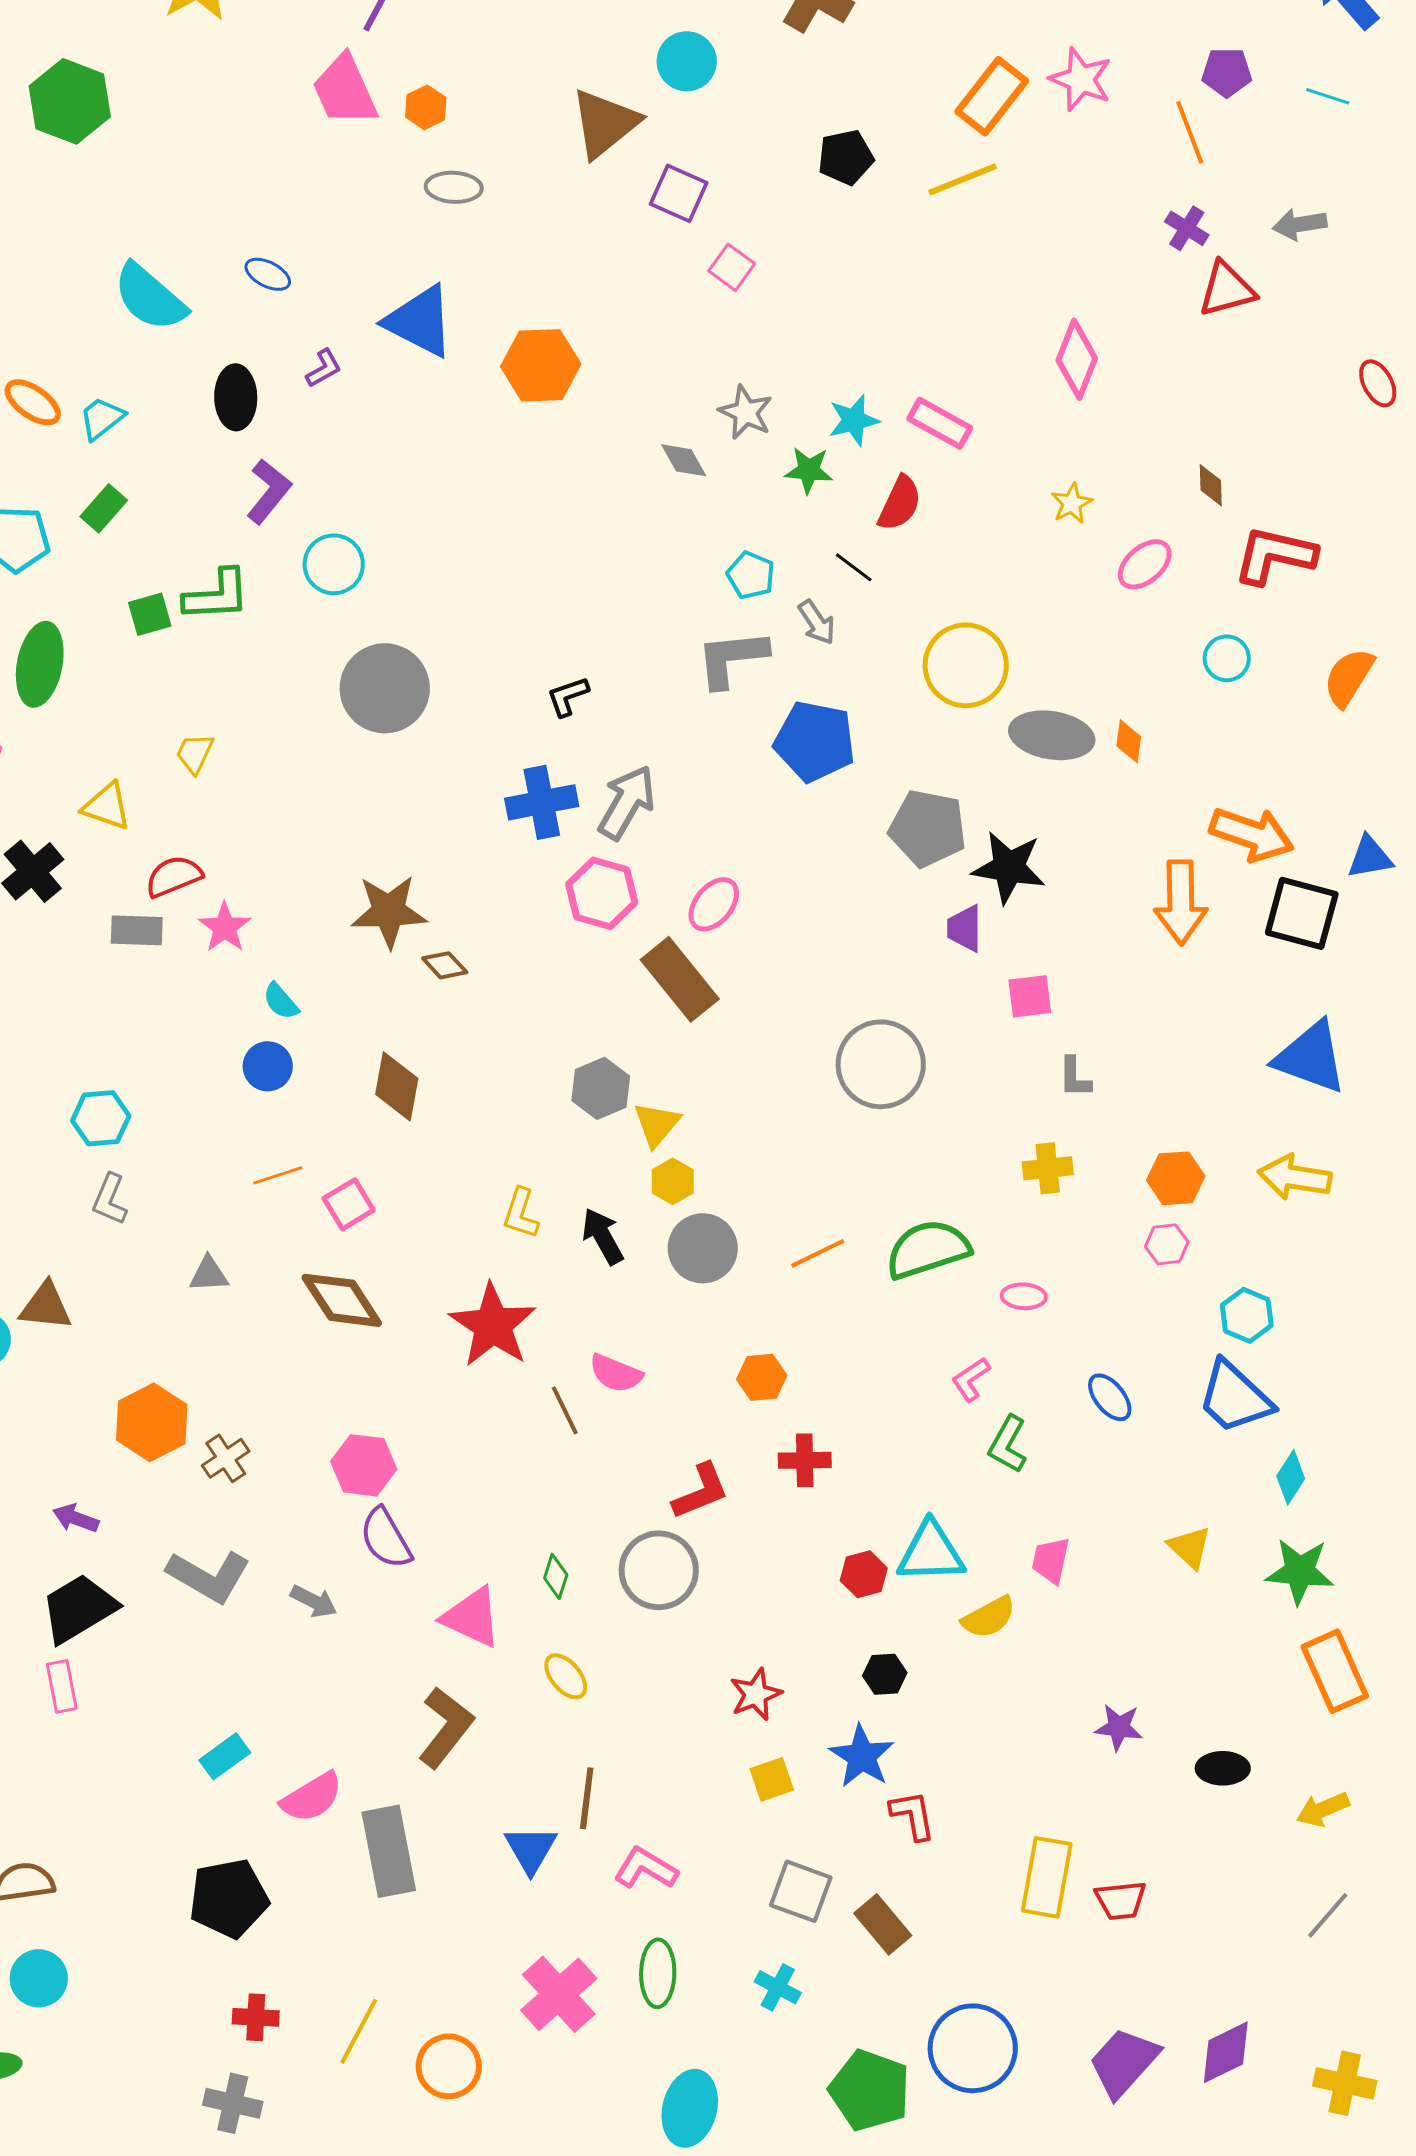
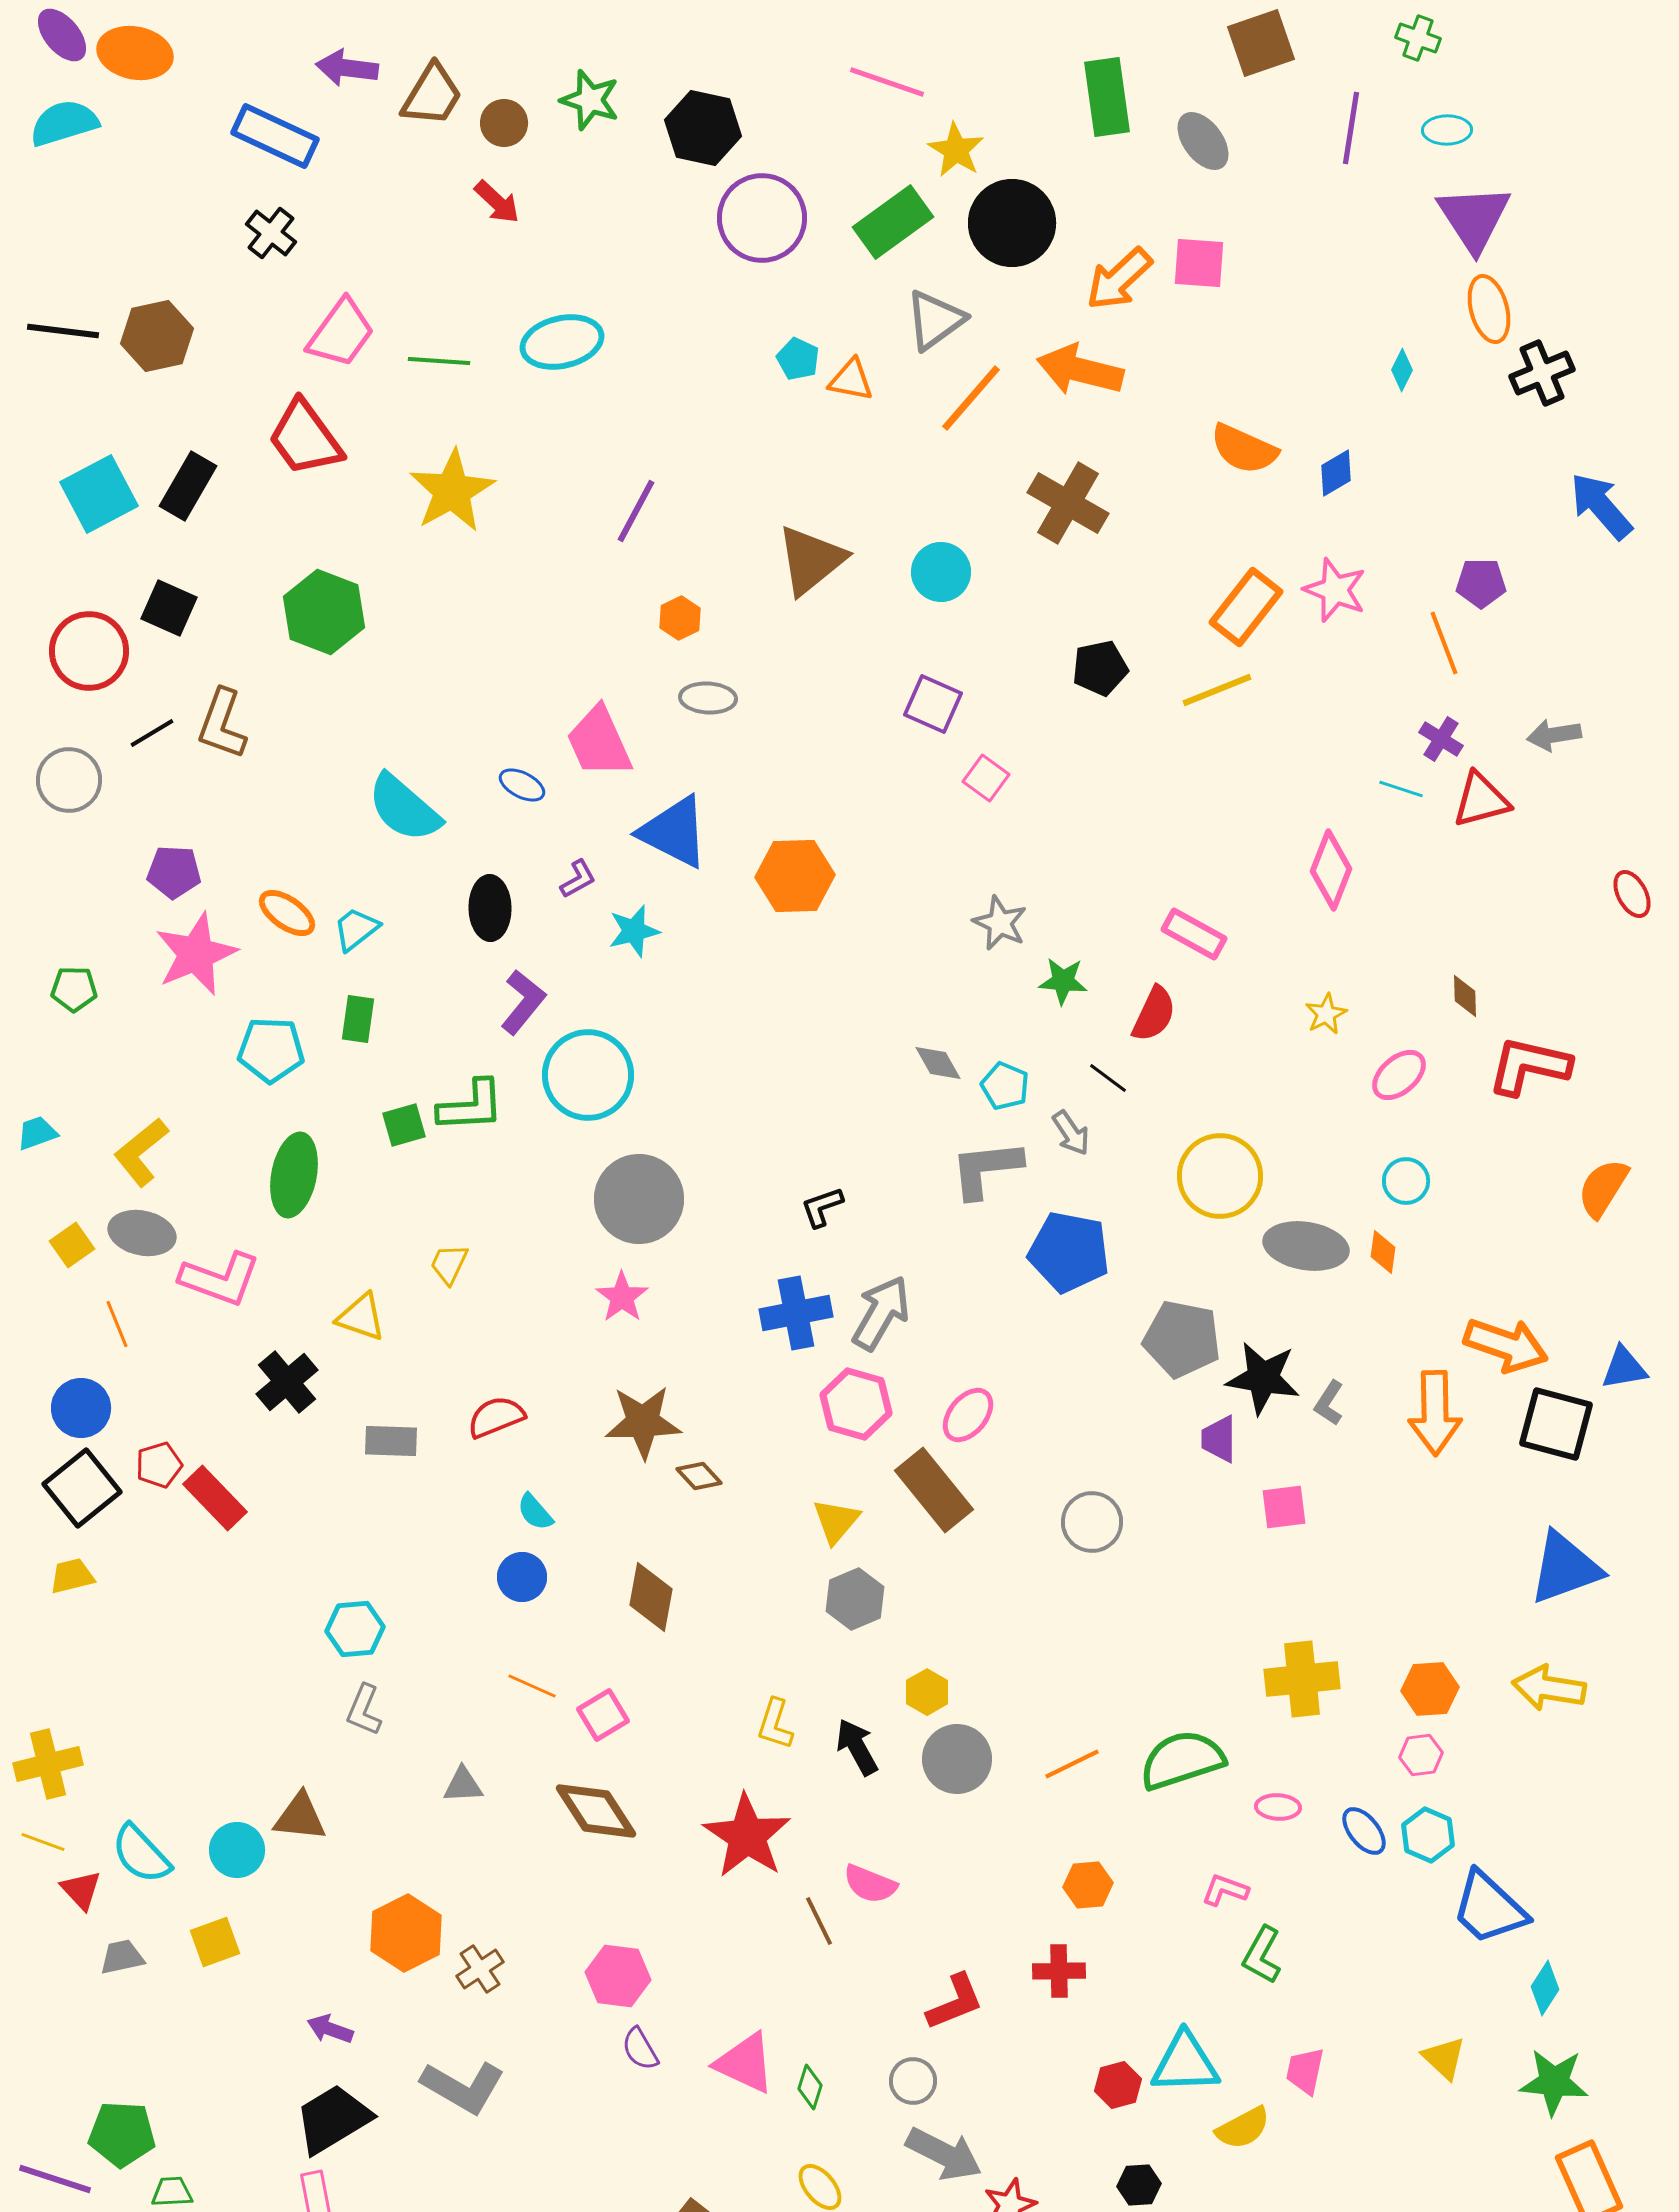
pink trapezoid: (345, 90) -> (599, 742), moved
cyan line: (1328, 96) -> (1401, 789), moved
brown triangle: (605, 123) -> (811, 560), moved
cyan star: (854, 420) -> (634, 931), moved
gray diamond: (684, 460) -> (938, 1063), moved
green rectangle: (104, 508) -> (358, 1019), turned -33
cyan circle: (334, 564) -> (588, 1075), size x1.5
cyan circle: (1227, 658) -> (1406, 1181), moved
red semicircle: (174, 876) -> (496, 1417), moved
pink star: (225, 927) -> (622, 1297), moved
blue triangle: (1311, 1057) -> (1565, 1568), turned -40
gray circle: (881, 1064) -> (1092, 1522), moved, size x0.7
gray L-shape: (1075, 1077) -> (1329, 1403), moved, turned 33
yellow triangle: (657, 1124) -> (836, 1521), moved
yellow cross: (1048, 1168) -> (1302, 1679), size x1.5
orange line: (278, 1175) -> (532, 1686), turned 42
cyan hexagon: (1247, 1315) -> (1428, 1835), moved
orange hexagon: (762, 1377) -> (1088, 1885), moved
pink L-shape: (971, 1379) -> (1225, 1890), turned 54
blue ellipse: (1110, 1397) -> (1364, 1831), moved
purple semicircle: (386, 1538) -> (640, 2049), size x0.7
gray circle: (659, 1570) -> (913, 2081), size x0.6
gray arrow: (314, 1601) -> (944, 2154), moved, size x1.6
pink triangle: (472, 1617) -> (745, 2063), moved

